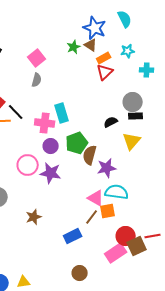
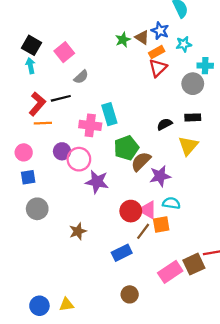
blue star: (95, 28) -> (160, 31), moved, size x0.7
pink square: (37, 58) -> (64, 52), moved
gray semicircle: (37, 80) -> (81, 77), turned 32
gray circle: (133, 102) -> (193, 84), moved
black line: (16, 112) -> (61, 98), moved, turned -60
purple circle: (51, 146) -> (62, 151), moved
brown semicircle: (90, 155) -> (141, 161), turned 30
pink circle: (28, 165) -> (79, 159), moved
cyan semicircle: (117, 192) -> (171, 203), size x0.7
red circle: (126, 236) -> (131, 211), moved

